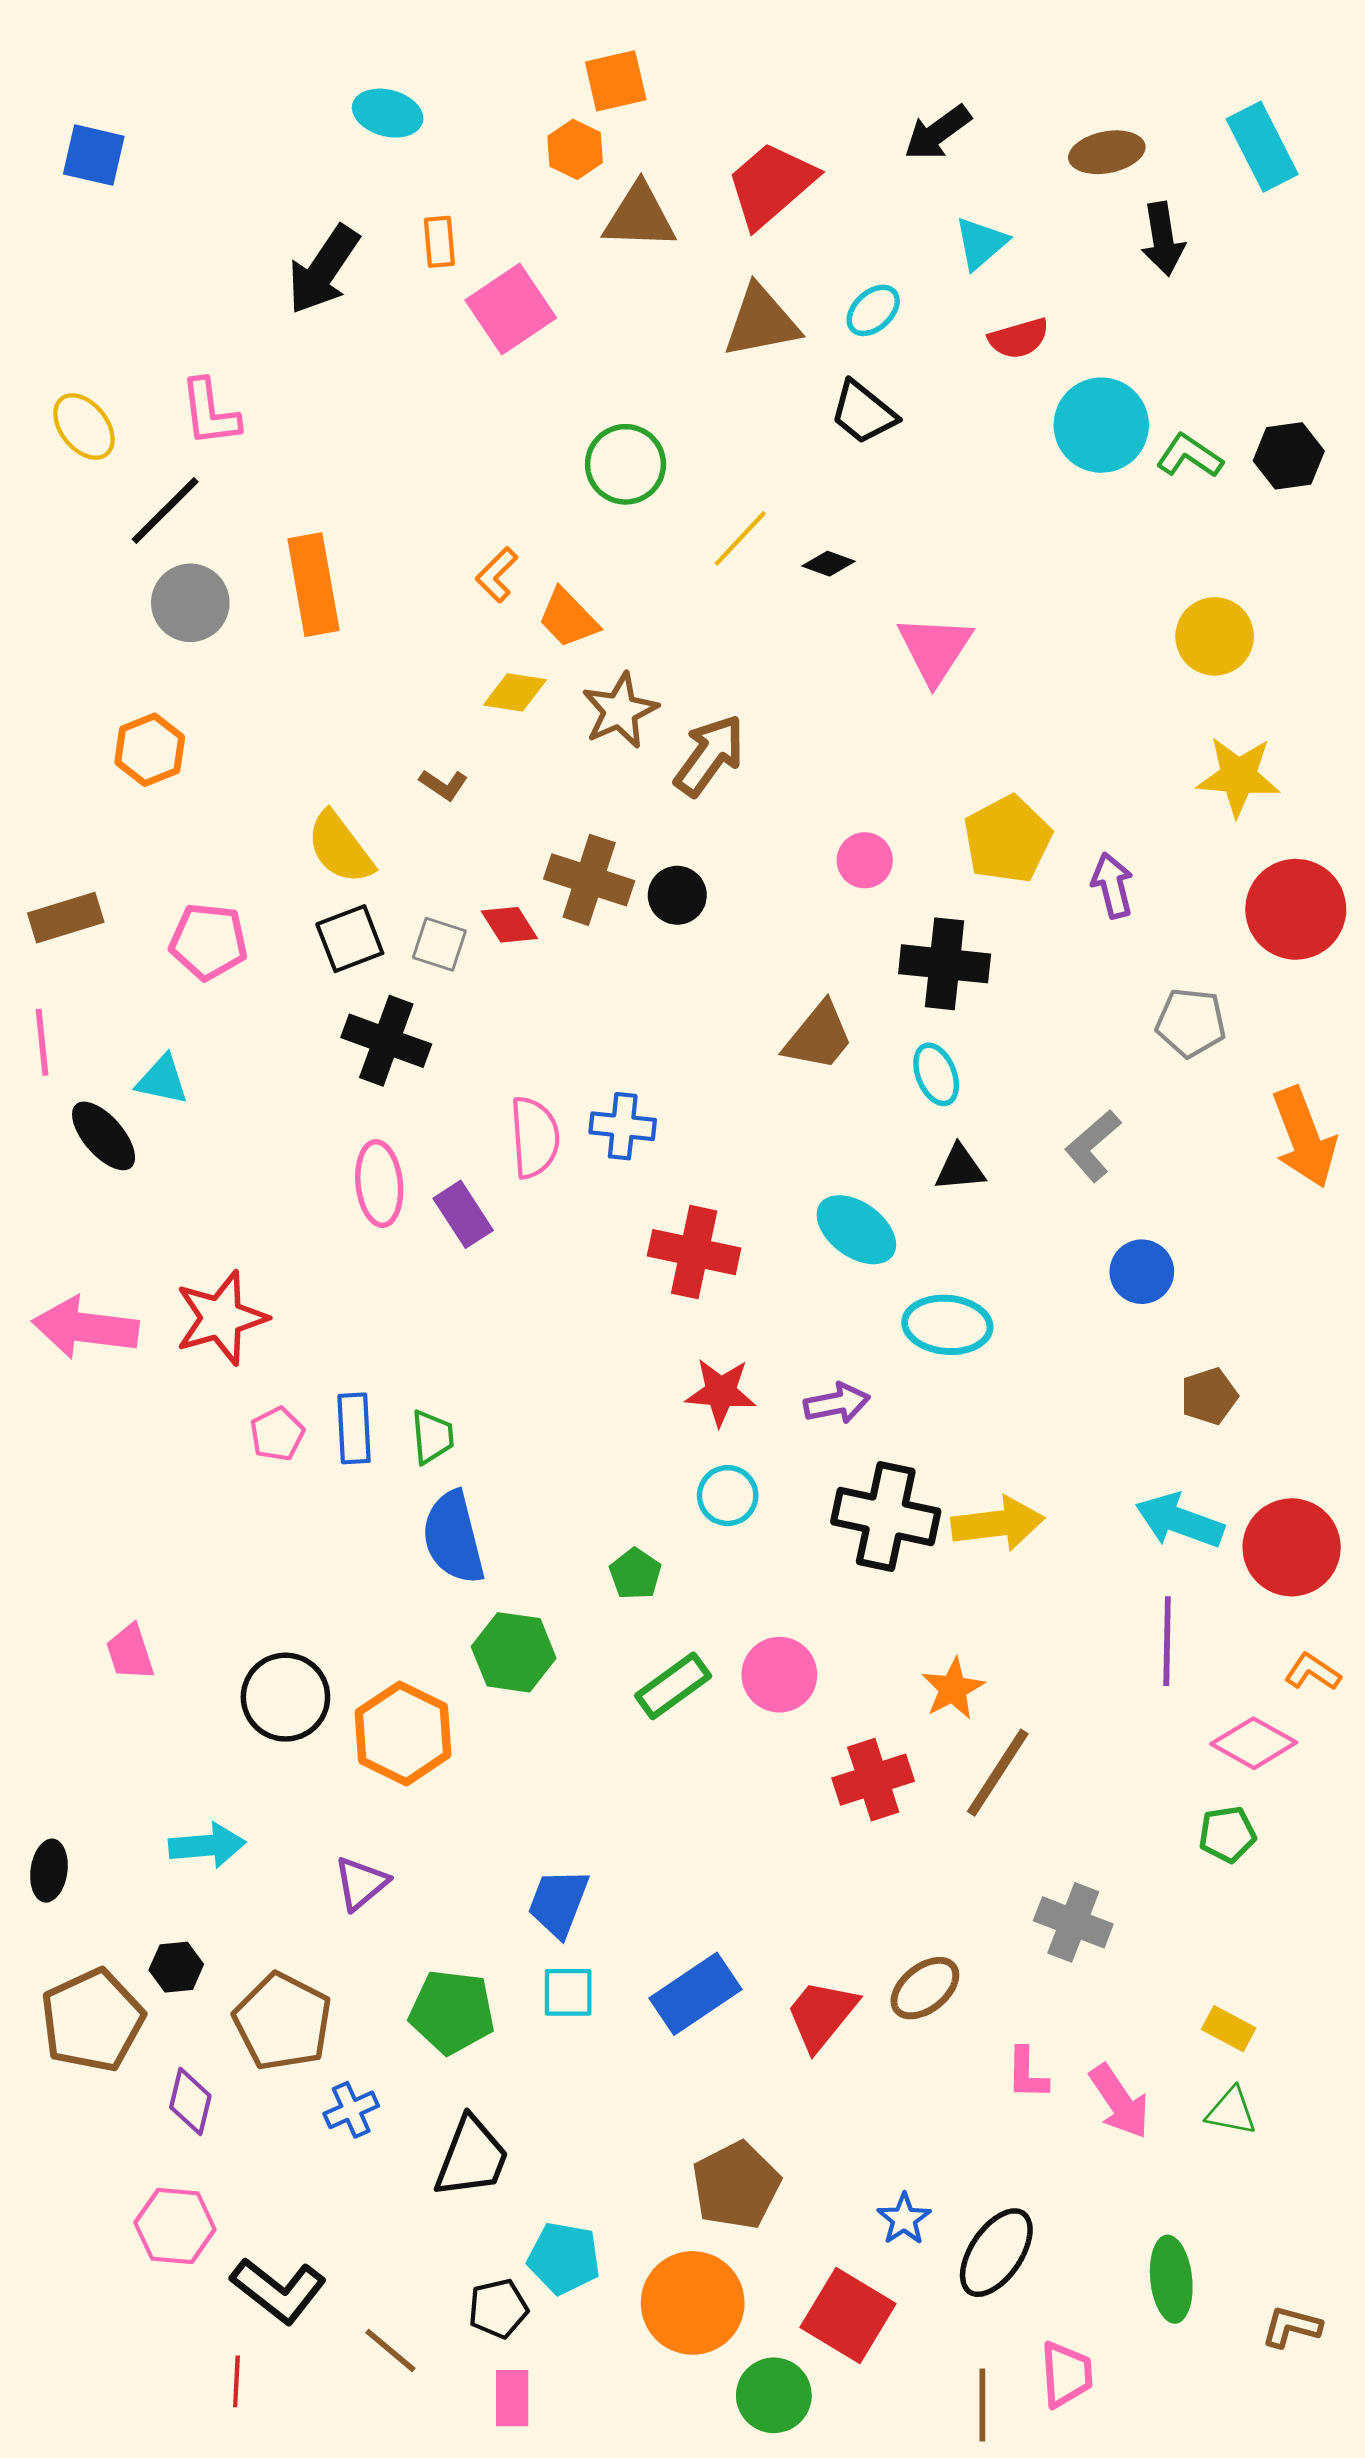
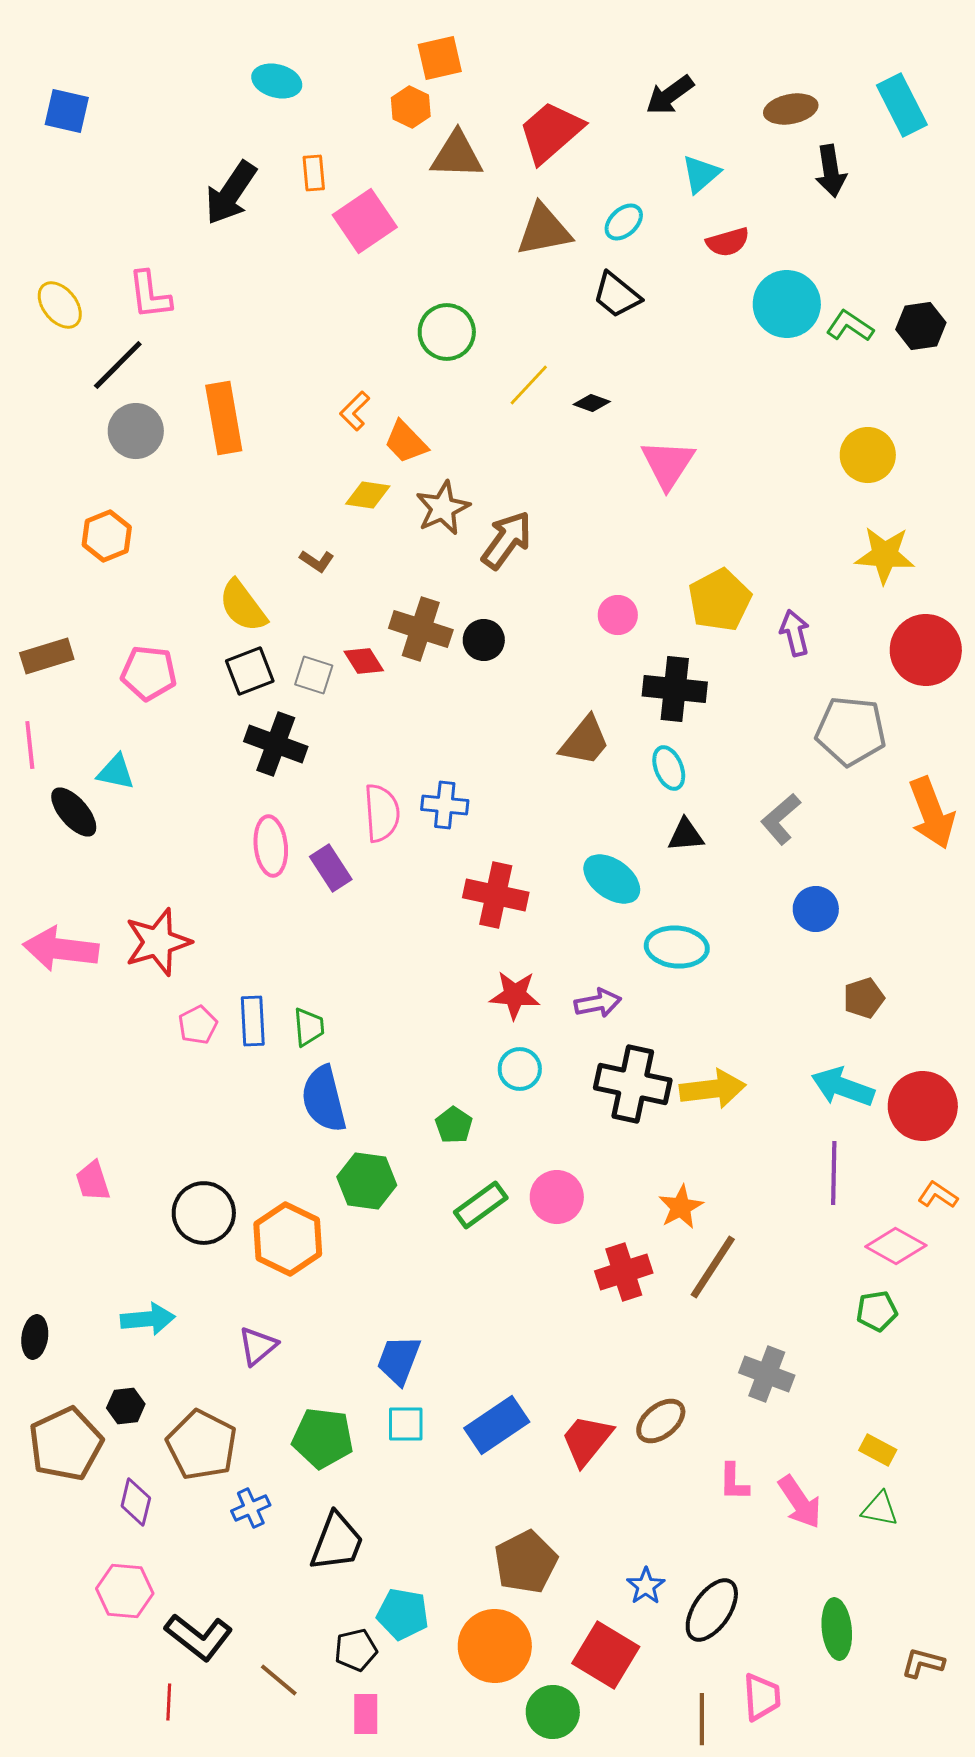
gray pentagon: (1191, 1023) -> (851, 731), size x1.4

